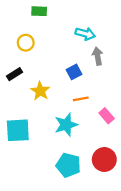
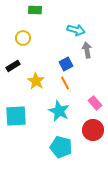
orange line: (81, 99) -> (65, 83), moved, turned 72
cyan star: (66, 125) -> (59, 111), turned -30
red circle: (104, 159) -> (93, 130), moved

